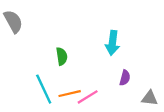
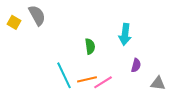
green semicircle: (62, 56) -> (90, 46), moved

